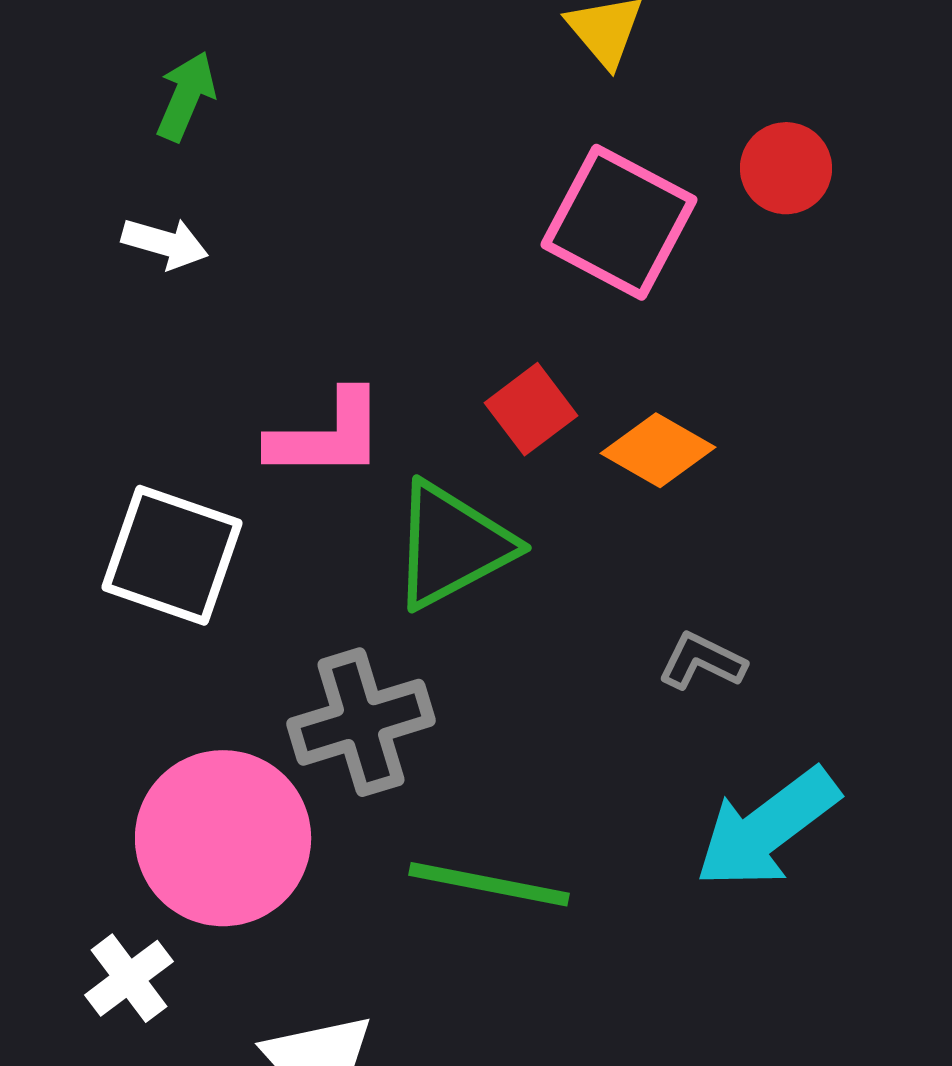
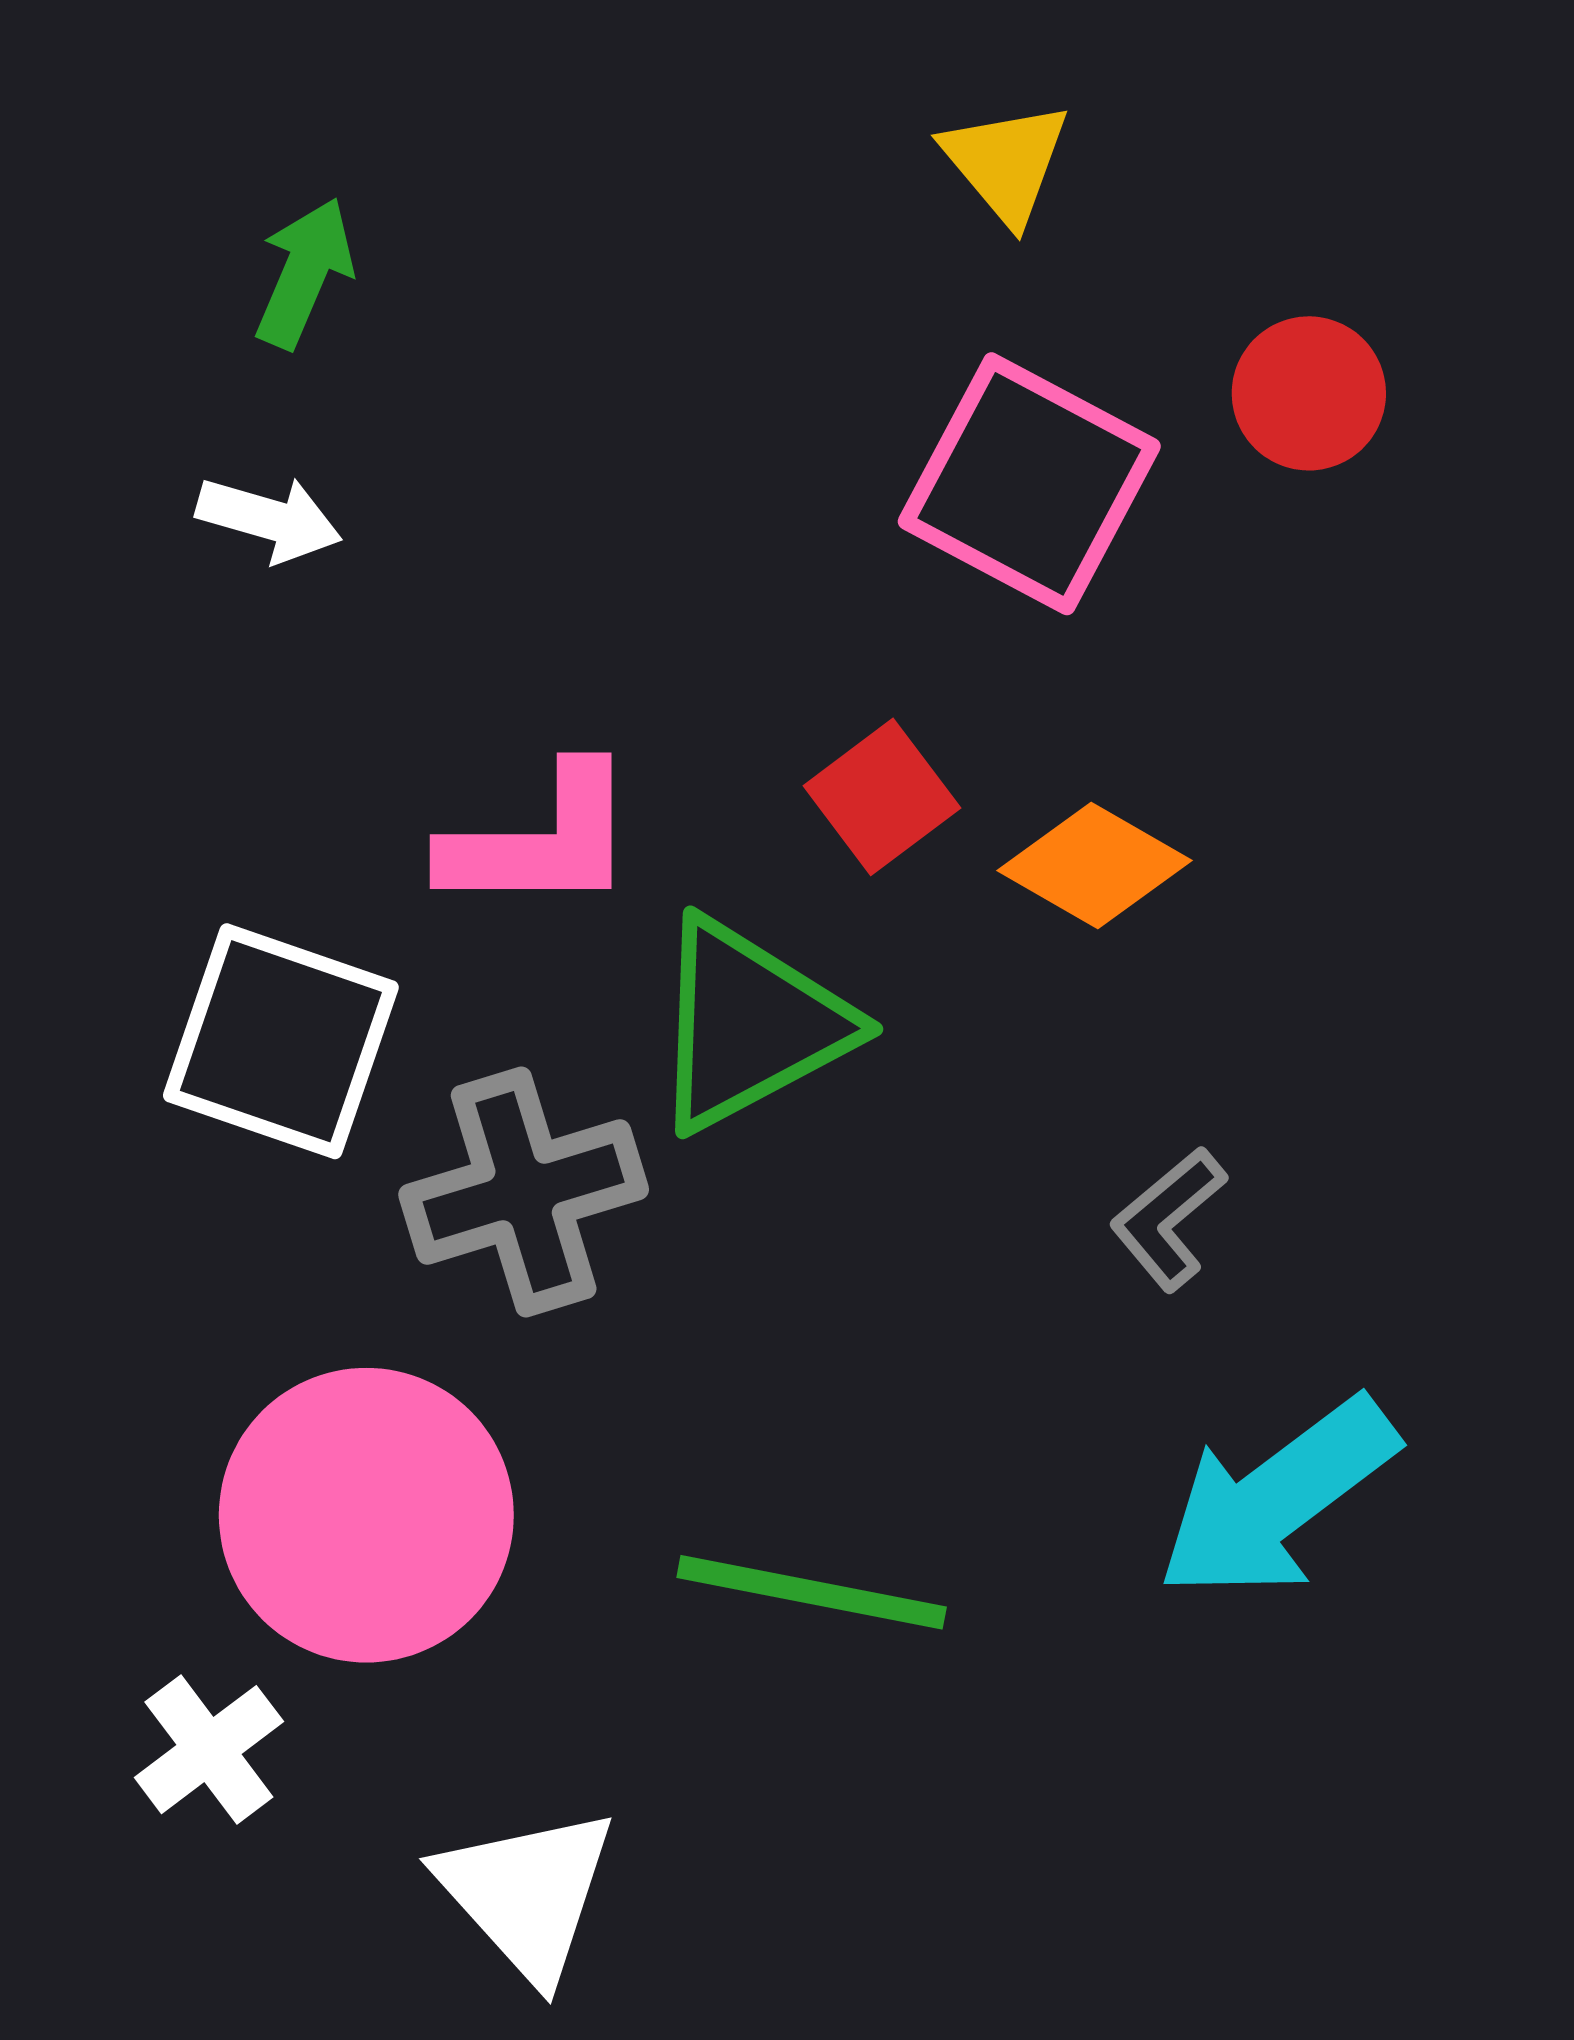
gray L-shape: (702, 661) -> (1168, 1219), turned -66
gray cross: (361, 722) -> (524, 1192), moved

